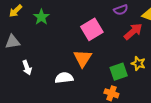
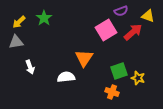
yellow arrow: (16, 11) -> (19, 22), moved
pink square: (92, 29) -> (106, 30), moved
yellow star: (138, 63) -> (138, 78), moved

